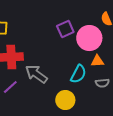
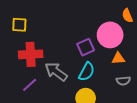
purple square: (65, 29) -> (86, 47), moved
cyan semicircle: (78, 74) -> (87, 72), moved

